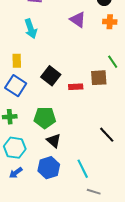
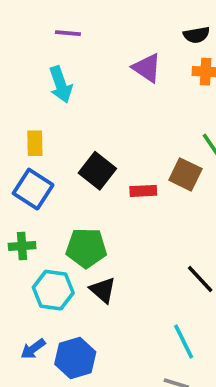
brown square: (99, 78) -> (185, 174), turned 30
cyan hexagon: (15, 148) -> (53, 290), moved
blue hexagon: (49, 168) -> (75, 358), moved
cyan line: (83, 169) -> (184, 341), moved

